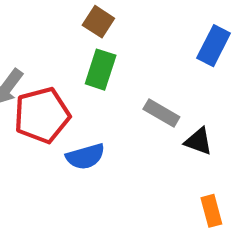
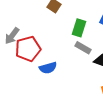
green rectangle: (101, 70) -> (79, 28), moved

